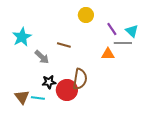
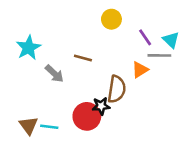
orange triangle: (108, 54) -> (140, 70), turned -32
brown semicircle: (80, 79) -> (117, 89), moved
black star: (49, 82) -> (101, 106), moved

